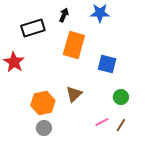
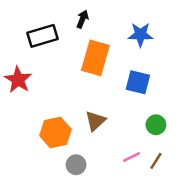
blue star: (100, 13) -> (140, 35), moved
gray circle: (44, 128) -> (76, 165), moved

